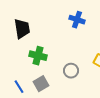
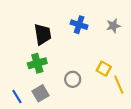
black trapezoid: (22, 29) -> (43, 34), moved
green cross: (38, 56) -> (37, 63), turned -30

